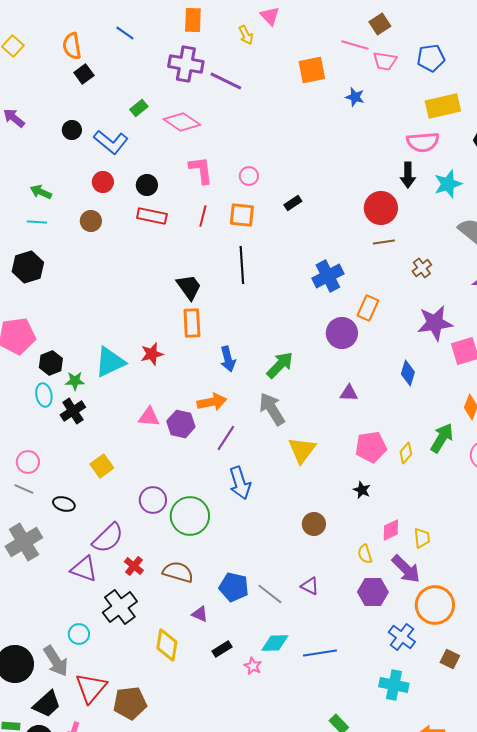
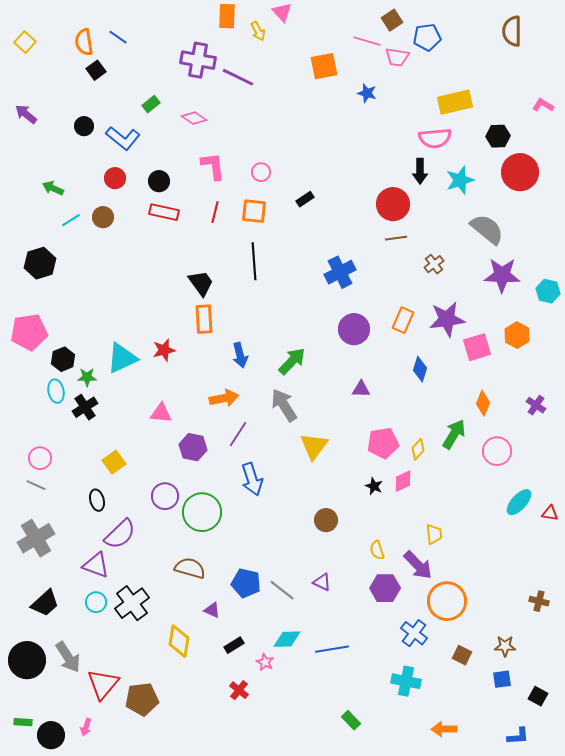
orange rectangle: (193, 20) -> (227, 16), moved
blue line: (125, 33) -> (118, 37), moved
blue pentagon: (431, 58) -> (427, 37), moved
pink diamond: (182, 122) -> (194, 118), size x0.7
cyan line: (37, 222) -> (71, 220), moved, turned -36
orange rectangle: (368, 308) -> (403, 320), moved
purple hexagon: (181, 424) -> (193, 447), moved
black ellipse: (64, 504) -> (97, 500), moved, turned 60
pink diamond: (391, 530) -> (403, 481), moved
red cross: (134, 566) -> (239, 690), moved
cyan circle: (79, 634) -> (96, 602), moved
black trapezoid: (47, 704) -> (45, 603), moved

